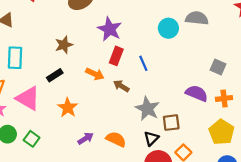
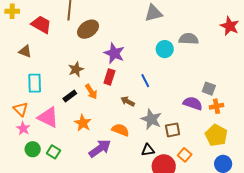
red rectangle: (116, 56) -> (109, 77), moved
gray square: (218, 67) -> (209, 89), moved
orange arrow: (95, 74) -> (91, 92), moved, turned 35
purple arrow: (86, 138) -> (100, 148), size x1.6
black triangle: (151, 138) -> (148, 150), moved, turned 40
orange semicircle: (116, 139) -> (120, 130), moved

